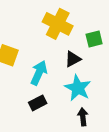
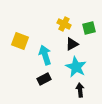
yellow cross: (58, 24) -> (64, 24), moved, size x0.6
cyan arrow: (39, 73) -> (45, 55), turned -42

